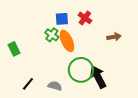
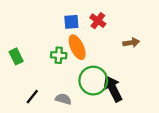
green cross: (52, 35) -> (59, 55), moved, turned -32

